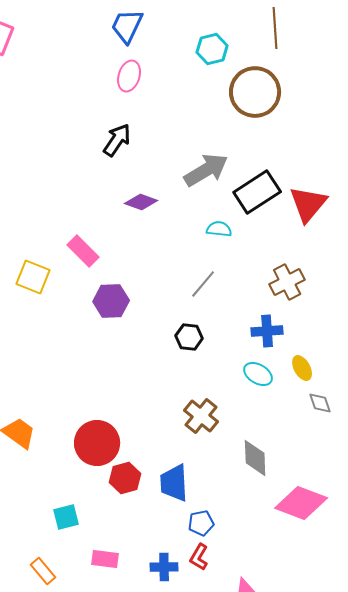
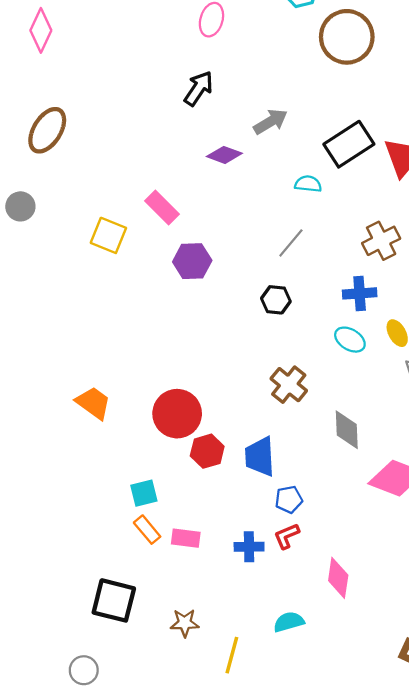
gray arrow: (206, 170) -> (271, 122), moved, size x0.7
red L-shape: (199, 557) -> (287, 536), turned 36
orange rectangle: (43, 571) -> (147, 530), moved

